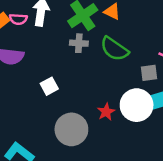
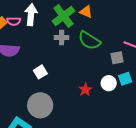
white circle: (137, 105) -> (109, 83), size x0.6
gray circle: (71, 129) -> (40, 105), moved

